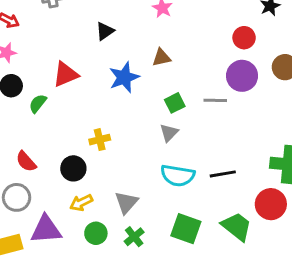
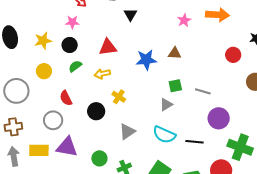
black triangle: (105, 31) -> (130, 15), moved, turned -40
purple circle: (242, 76) -> (219, 118), moved
green semicircle: (38, 103) -> (75, 66), moved
yellow cross: (100, 140) -> (119, 97), turned 32
yellow arrow: (81, 203) -> (102, 74), moved
gray triangle: (126, 203) -> (127, 132), moved

